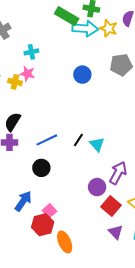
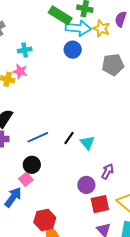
blue circle: (82, 75) -> (73, 50), moved
purple arrow: (118, 173) -> (107, 171), size x0.7
red square: (111, 206) -> (100, 204), turned 36
pink square: (49, 211) -> (26, 179), moved
red hexagon: (43, 225) -> (45, 220), moved

